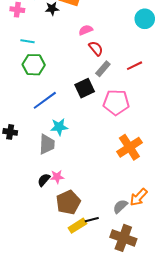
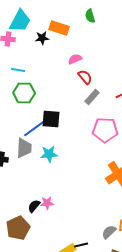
black square: (85, 88) -> (51, 119), moved, turned 30
gray trapezoid: (47, 144) -> (24, 148), moved
brown pentagon: (68, 202) -> (18, 228), moved

